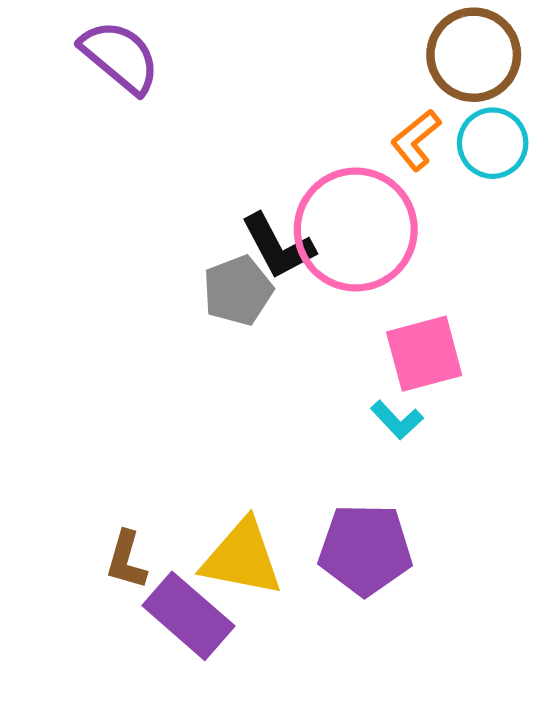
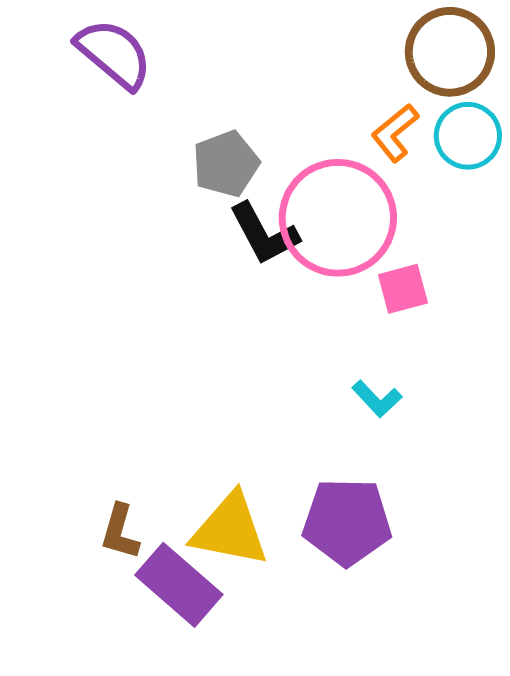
gray pentagon: (238, 291) -> (226, 164), moved
pink square: (424, 354) -> (403, 289), moved, size x0.7

